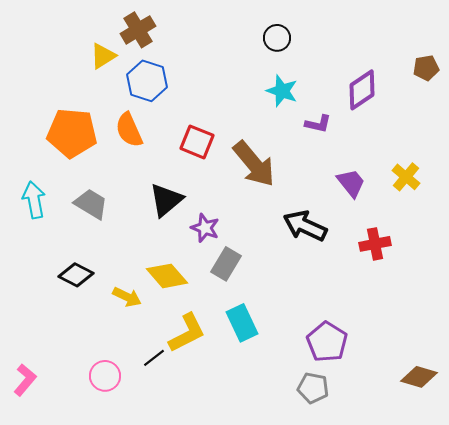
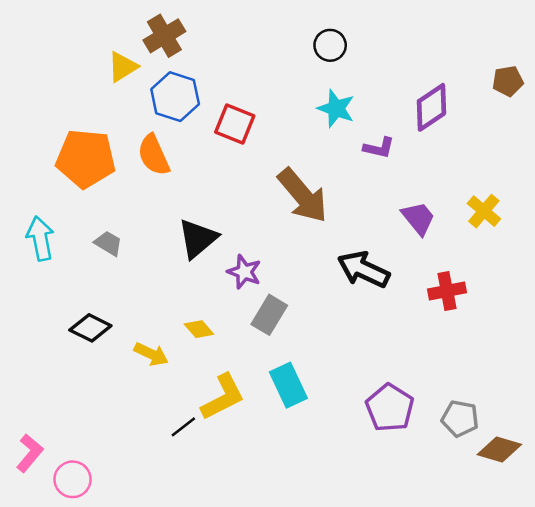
red square: (197, 142) -> (235, 124), moved
gray trapezoid: (91, 204) -> (108, 243), size x0.7
yellow diamond: (167, 276) -> (199, 329), size x0.6
pink circle: (105, 376) -> (73, 479), moved
gray pentagon: (313, 388) -> (460, 419), moved

